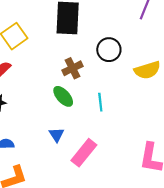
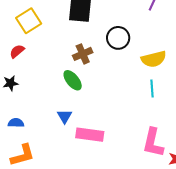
cyan line: (100, 102) -> (152, 88), moved
pink rectangle: (84, 153) -> (90, 135), turned 56

